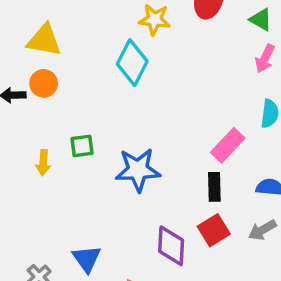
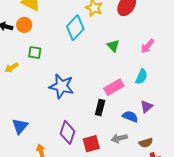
green triangle: (261, 20) -> (113, 46), moved
green square: (82, 146) -> (35, 52), moved
yellow arrow: (43, 163) -> (12, 68), turned 40
red square: (214, 230) -> (91, 144), moved

